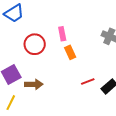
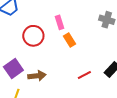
red line: (88, 82) -> (84, 75), moved

